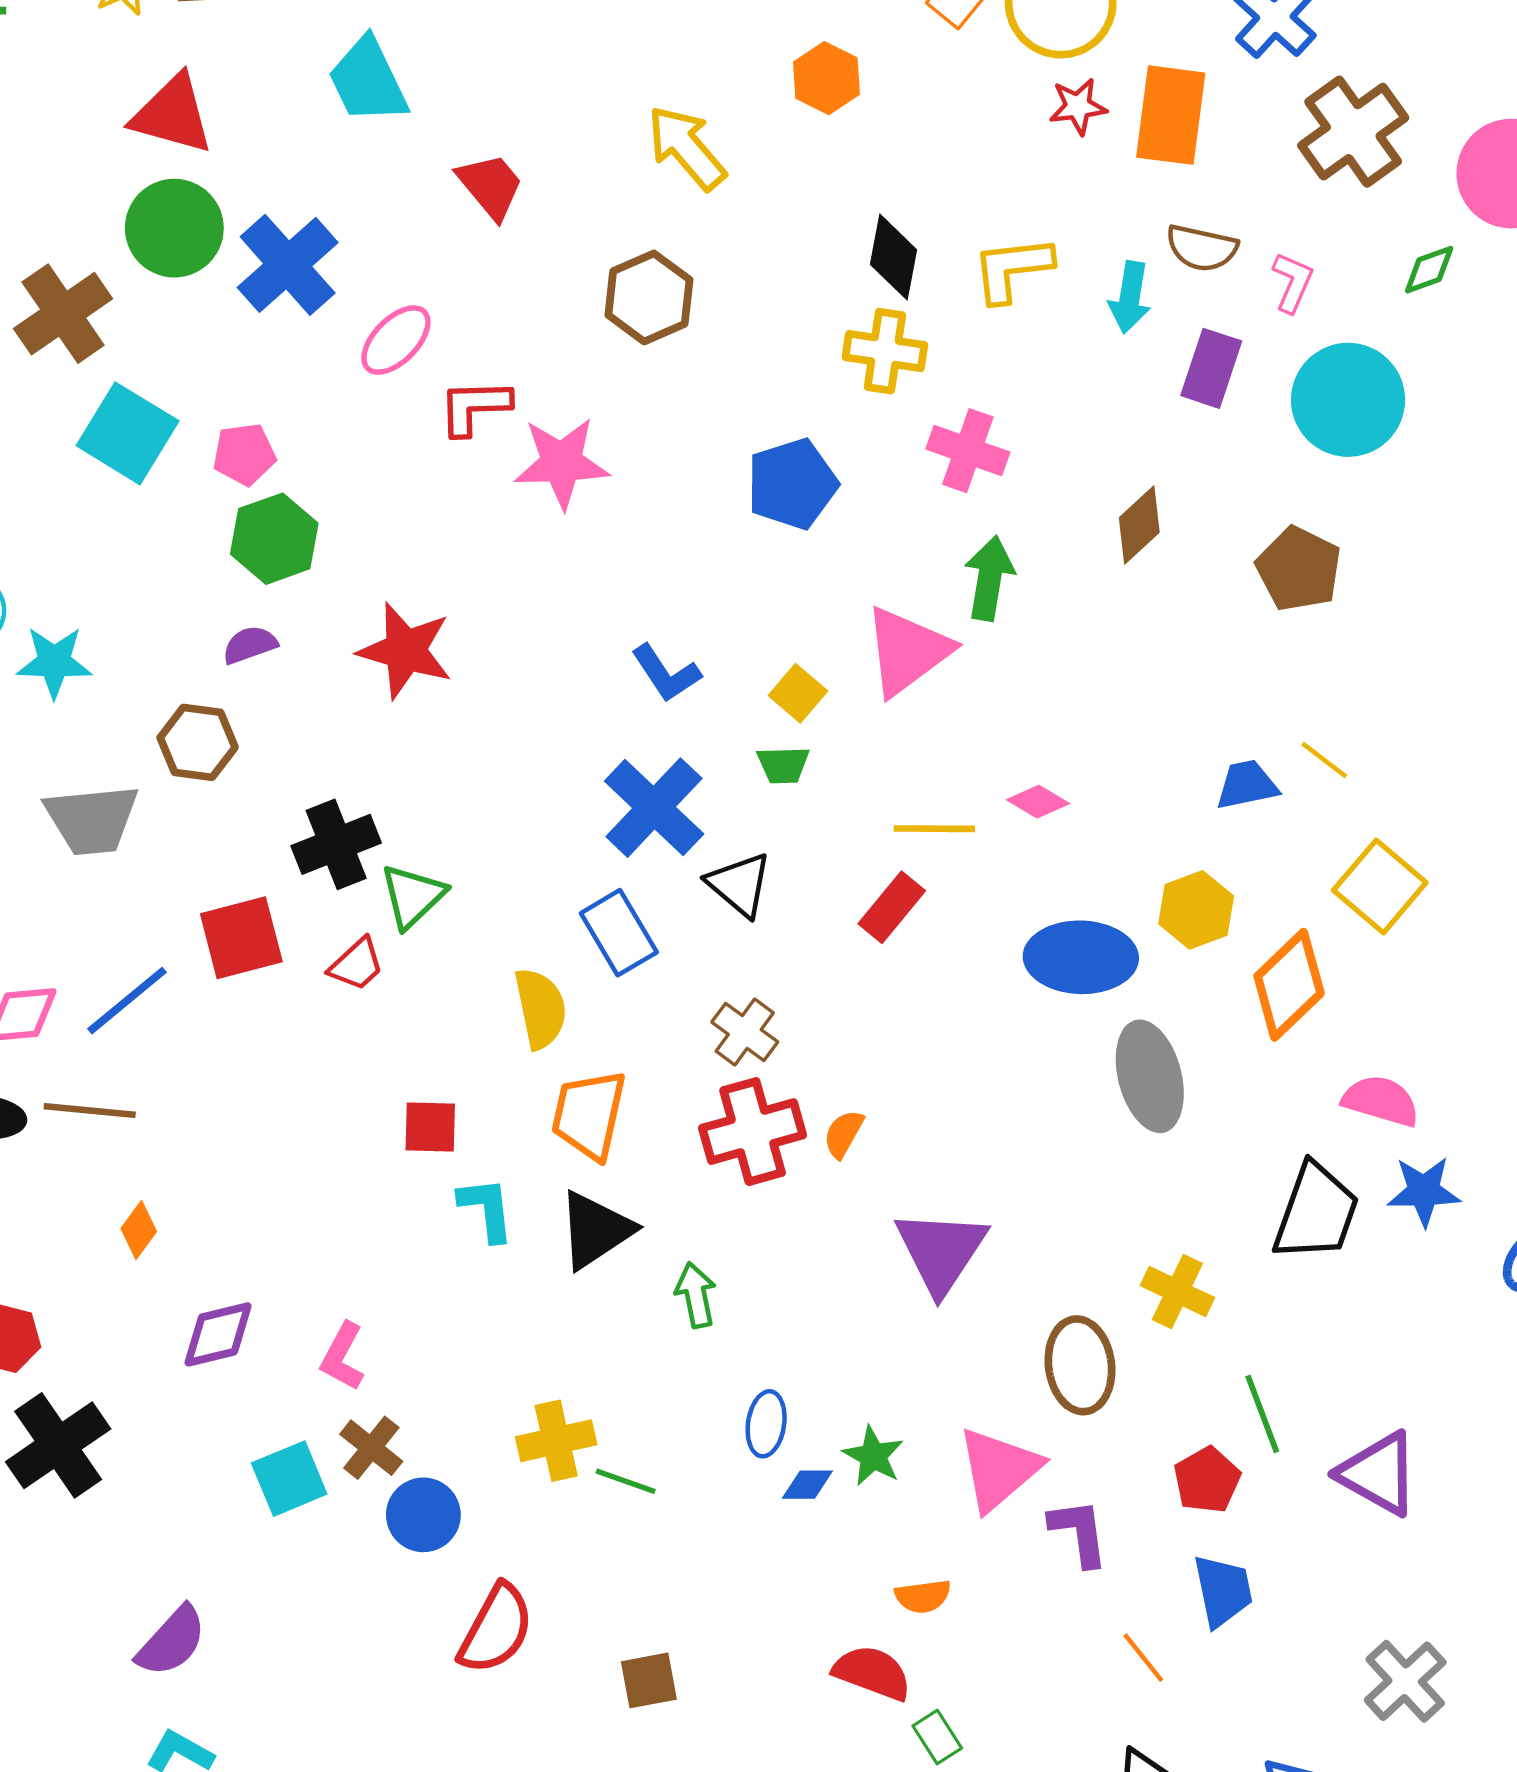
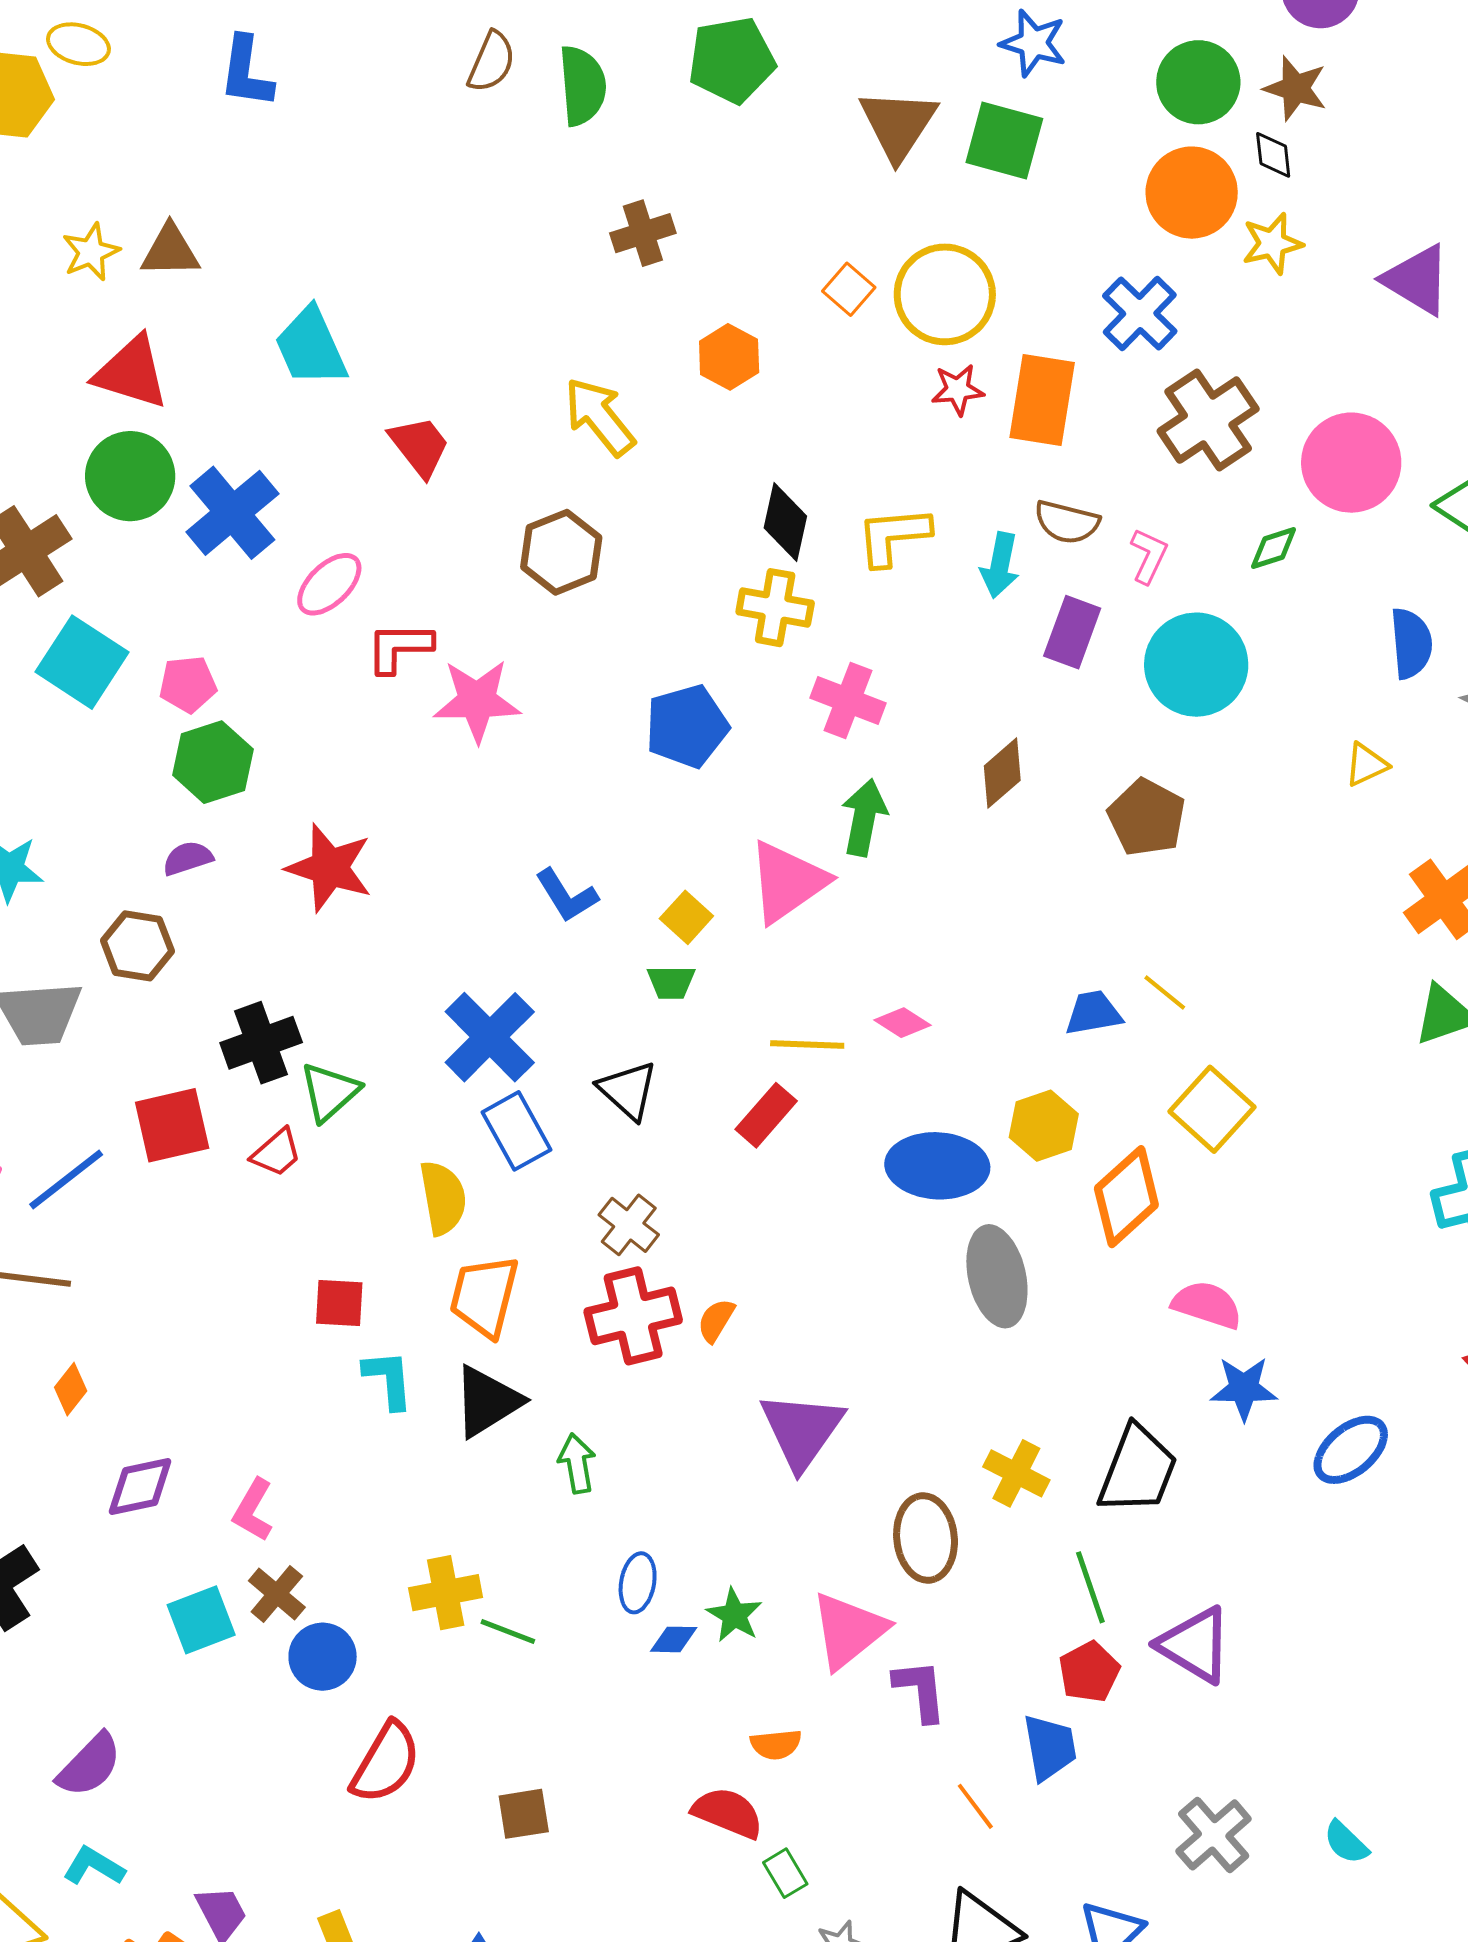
blue cross: (654, 808) -> (490, 1037), moved
black trapezoid: (1316, 1212) -> (1138, 1470), moved
red pentagon: (1207, 1480) -> (1089, 1672), moved

